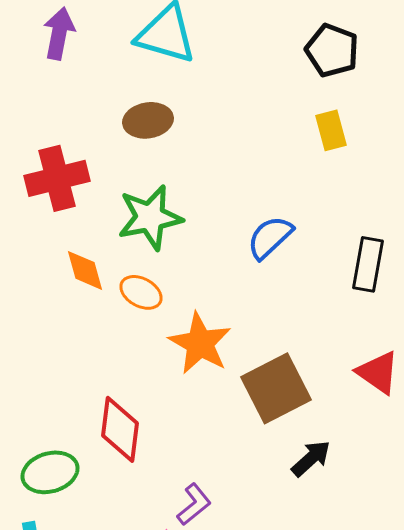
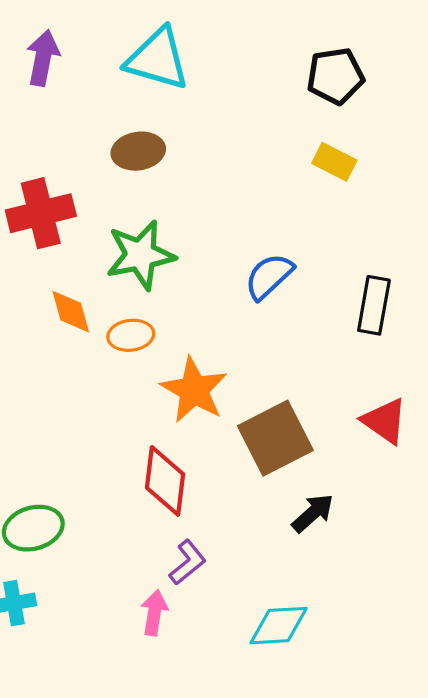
black pentagon: (332, 50) -> (335, 76), turned -30
yellow rectangle: (331, 130) -> (334, 162), turned -48
orange ellipse: (141, 292) -> (131, 335), turned -36
red diamond: (120, 429) -> (165, 481), moved

